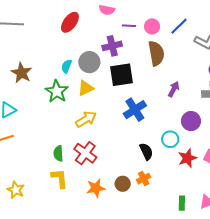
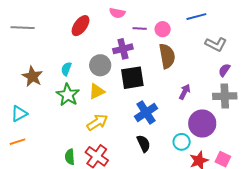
blue line: (179, 26) -> (196, 17), moved, turned 30
cyan semicircle: (66, 66) -> (66, 69), moved
purple circle: (191, 121) -> (202, 123), size x1.4
black semicircle: (146, 151) -> (144, 144), moved

